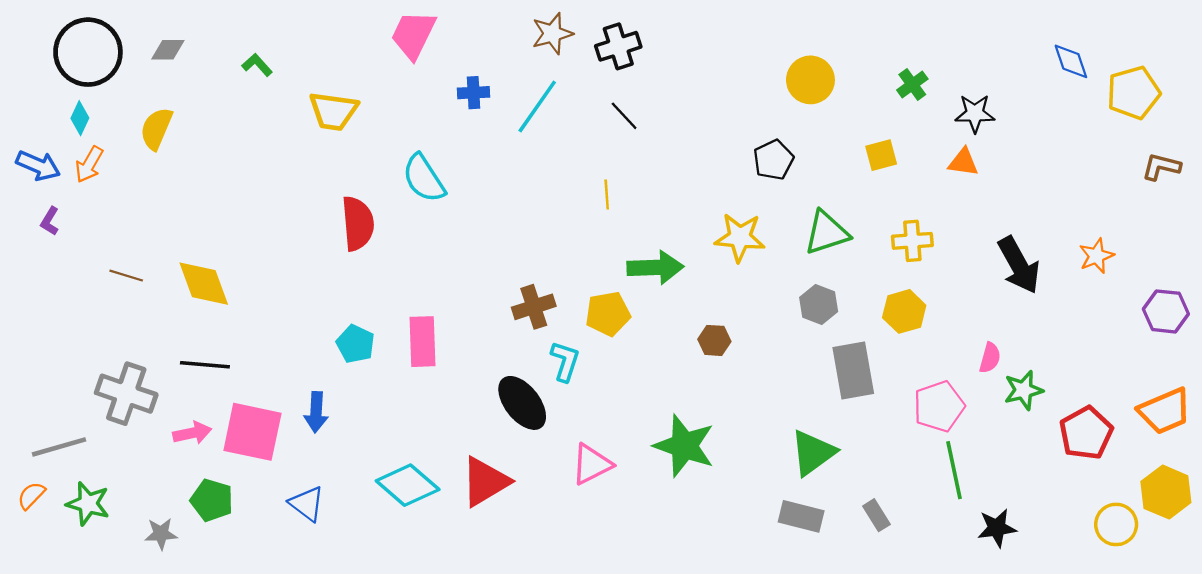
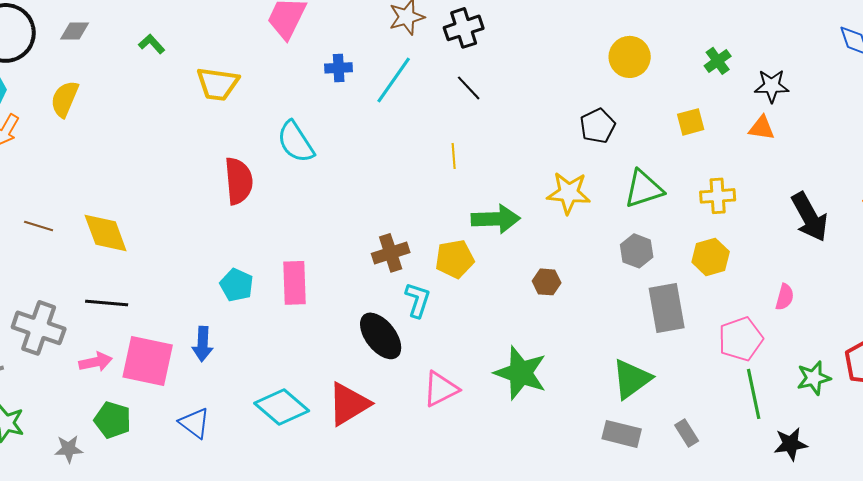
green star: (1023, 390) -> (814, 378), moved

